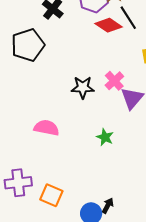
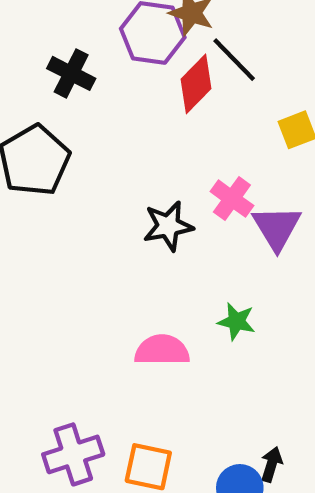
red diamond: (109, 25) -> (196, 84), turned -68
pink semicircle: (47, 128) -> (162, 350), moved

